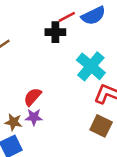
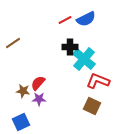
black cross: (55, 32) -> (70, 47), moved
brown star: (14, 122) -> (23, 91), moved

